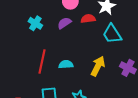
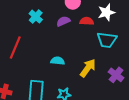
cyan trapezoid: (112, 34) -> (107, 40), turned -60
red line: (42, 62) -> (15, 48), moved

